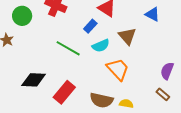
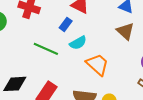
brown triangle: (127, 36) -> (125, 31), moved

